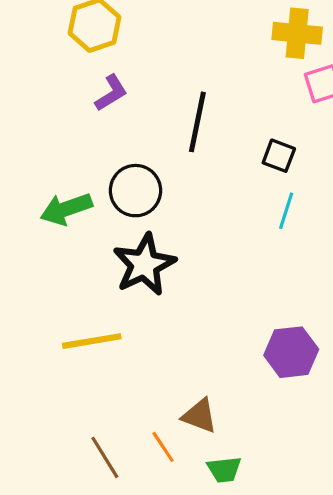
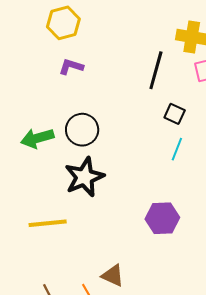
purple L-shape: (111, 93) -> (71, 67), turned -135
black line: (197, 122) -> (156, 70), moved
purple hexagon: (291, 352) -> (162, 218), moved

